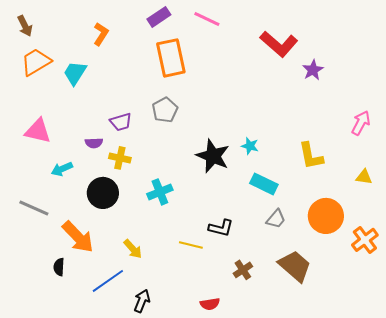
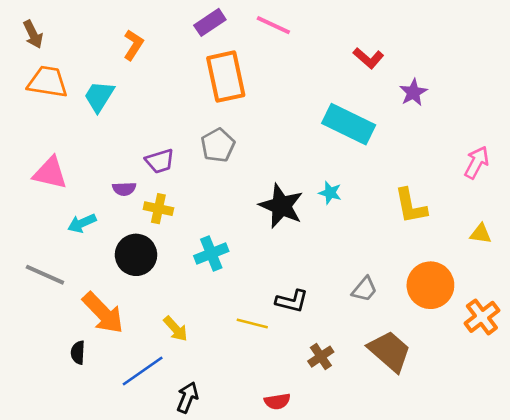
red L-shape: (279, 44) -> (368, 58), size x0.6
orange trapezoid: (36, 62) -> (48, 82), turned 40
cyan rectangle: (264, 184) -> (349, 124), moved, size x1.4

